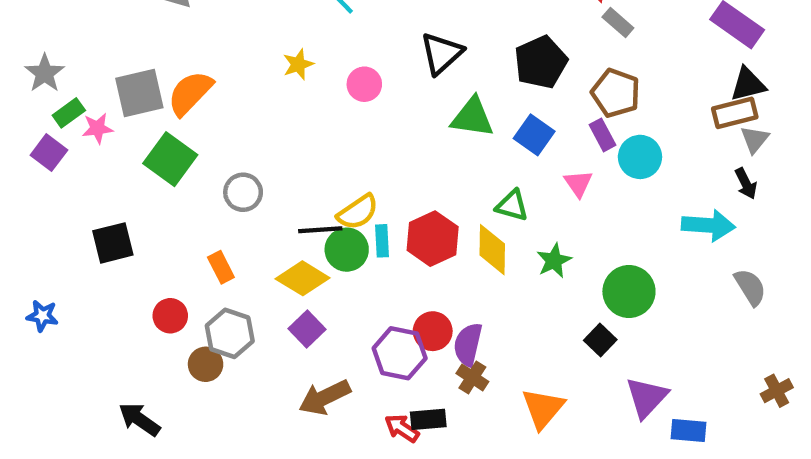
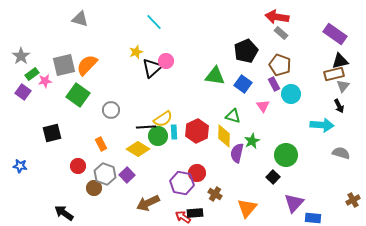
black triangle: (442, 53) -> (152, 68), moved
gray semicircle: (750, 287) -> (341, 153), turned -42
purple square: (307, 329) -> (127, 175), moved
purple semicircle: (468, 344) -> (237, 153), moved

